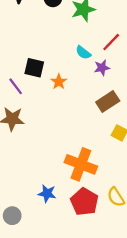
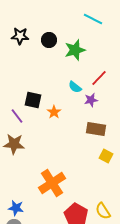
brown rectangle: (108, 101) -> (96, 129), turned 42
orange cross: (81, 164) -> (52, 183), moved, turned 36
blue star: (47, 194) -> (16, 208), moved

